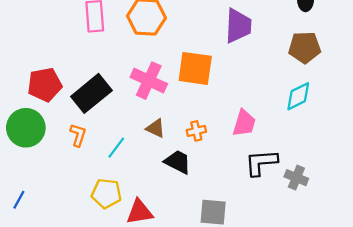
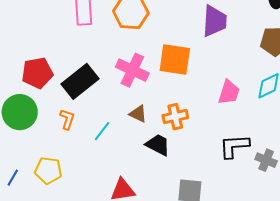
pink trapezoid: (244, 123) -> (229, 92), moved
orange cross: (196, 131) -> (175, 117), size x1.4
yellow pentagon: (106, 193) -> (48, 170), moved

